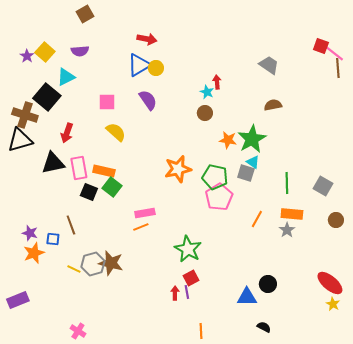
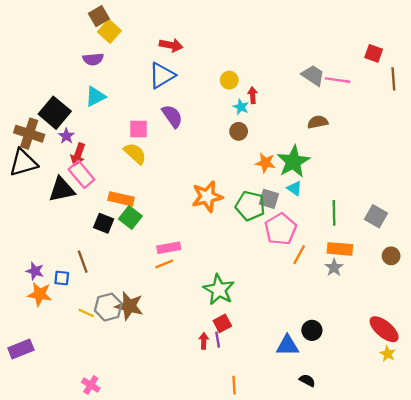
yellow square: (45, 52) -> (109, 31), moved
pink line: (334, 53) -> (338, 80), moved, turned -30
purple star: (27, 56) -> (66, 136), moved
yellow circle: (156, 68) -> (229, 80), moved
cyan triangle: (66, 77) -> (95, 96), moved
pink square: (107, 102) -> (139, 129), moved
pink rectangle: (79, 168) -> (81, 174), moved, turned -30
gray square: (246, 173) -> (269, 199), moved
pink pentagon: (219, 197) -> (281, 229), moved
orange star: (34, 253) -> (40, 294), turned 30

